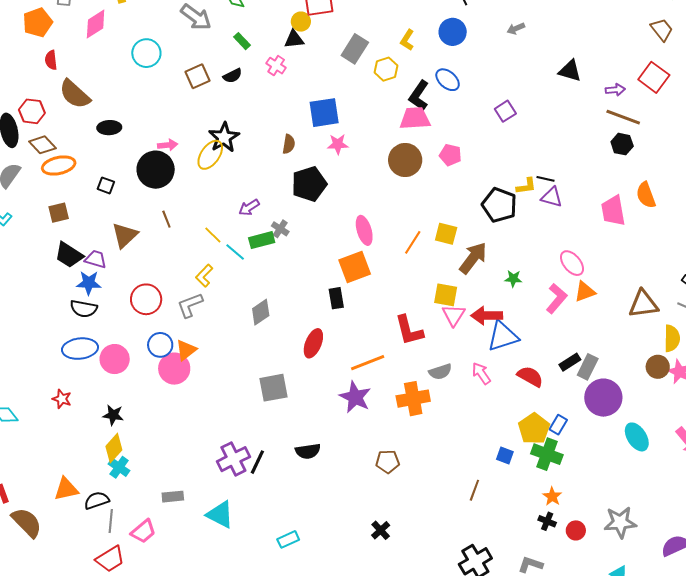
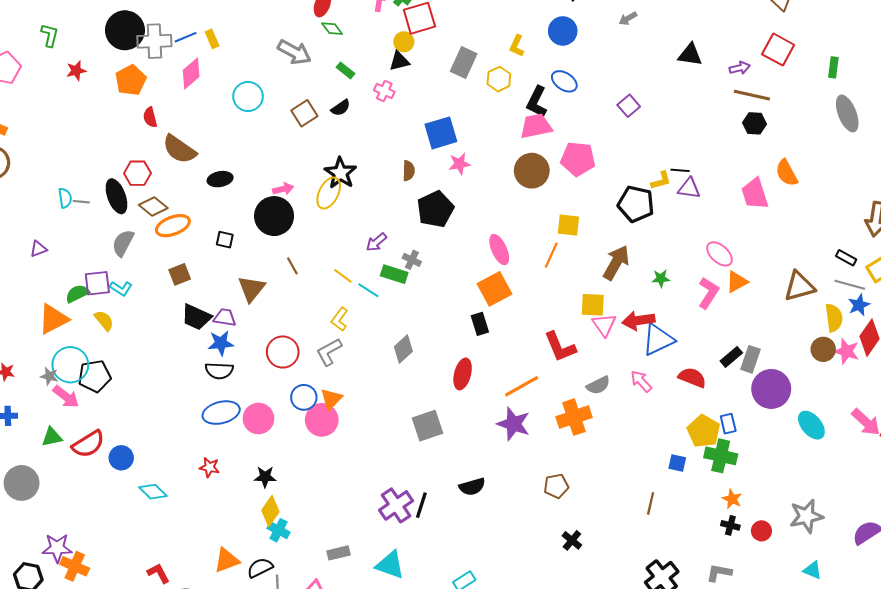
pink pentagon: (450, 155) -> (578, 159), size x1.5
yellow square: (446, 234) -> (568, 225), moved
green rectangle: (262, 240) -> (394, 274), turned 40
blue rectangle: (558, 425) -> (728, 424), turned -36
black cross: (381, 530) -> (572, 540), moved

